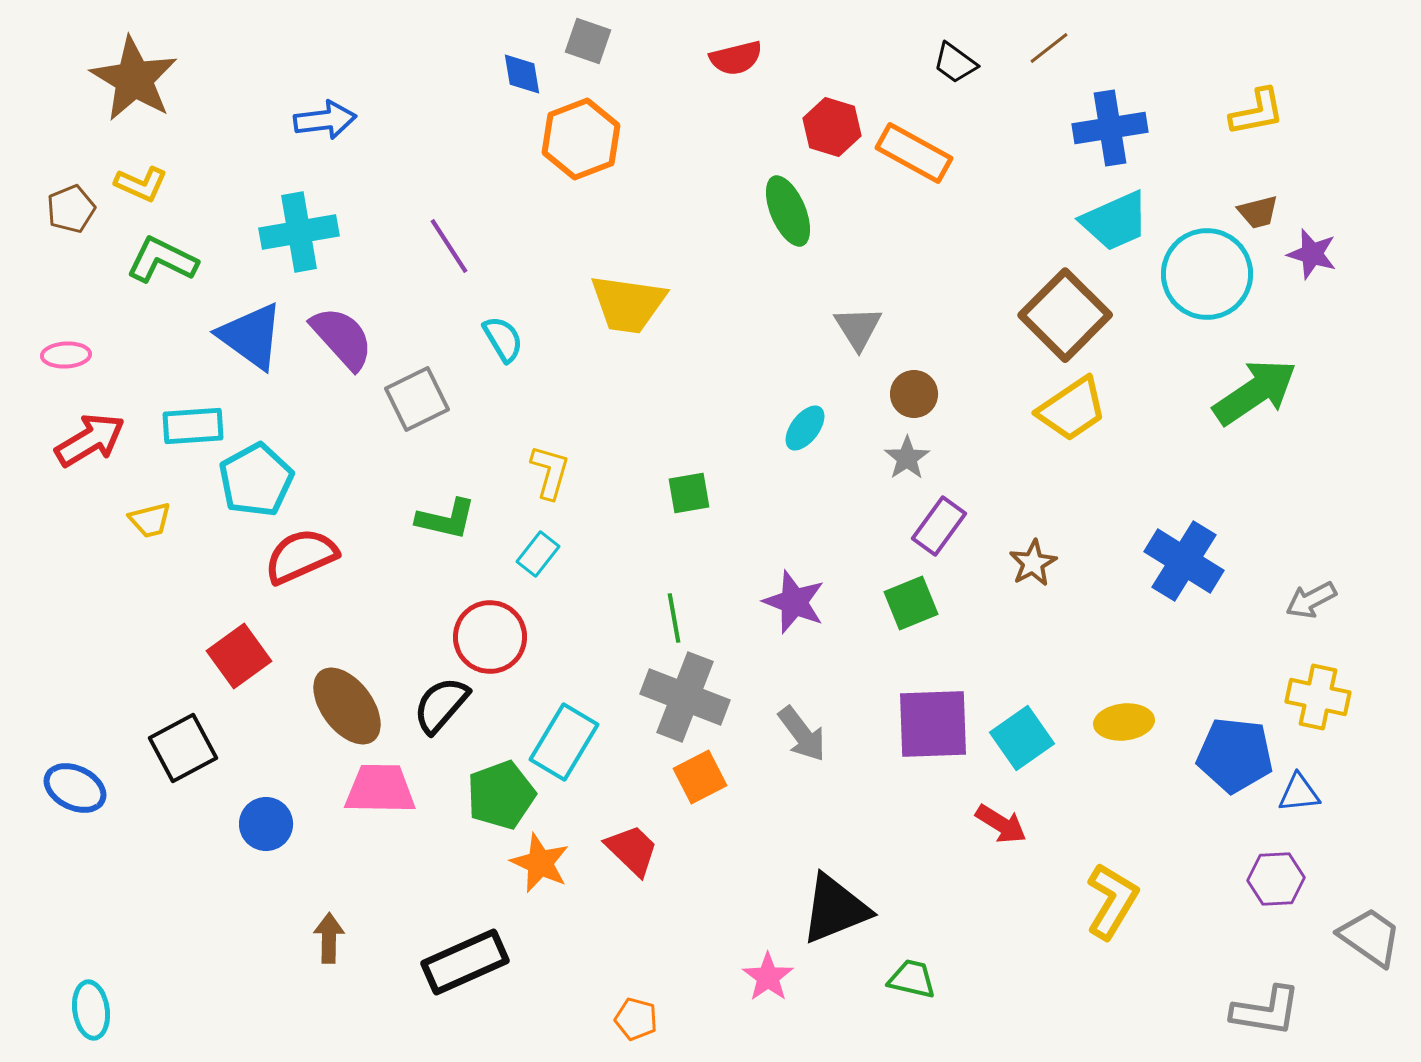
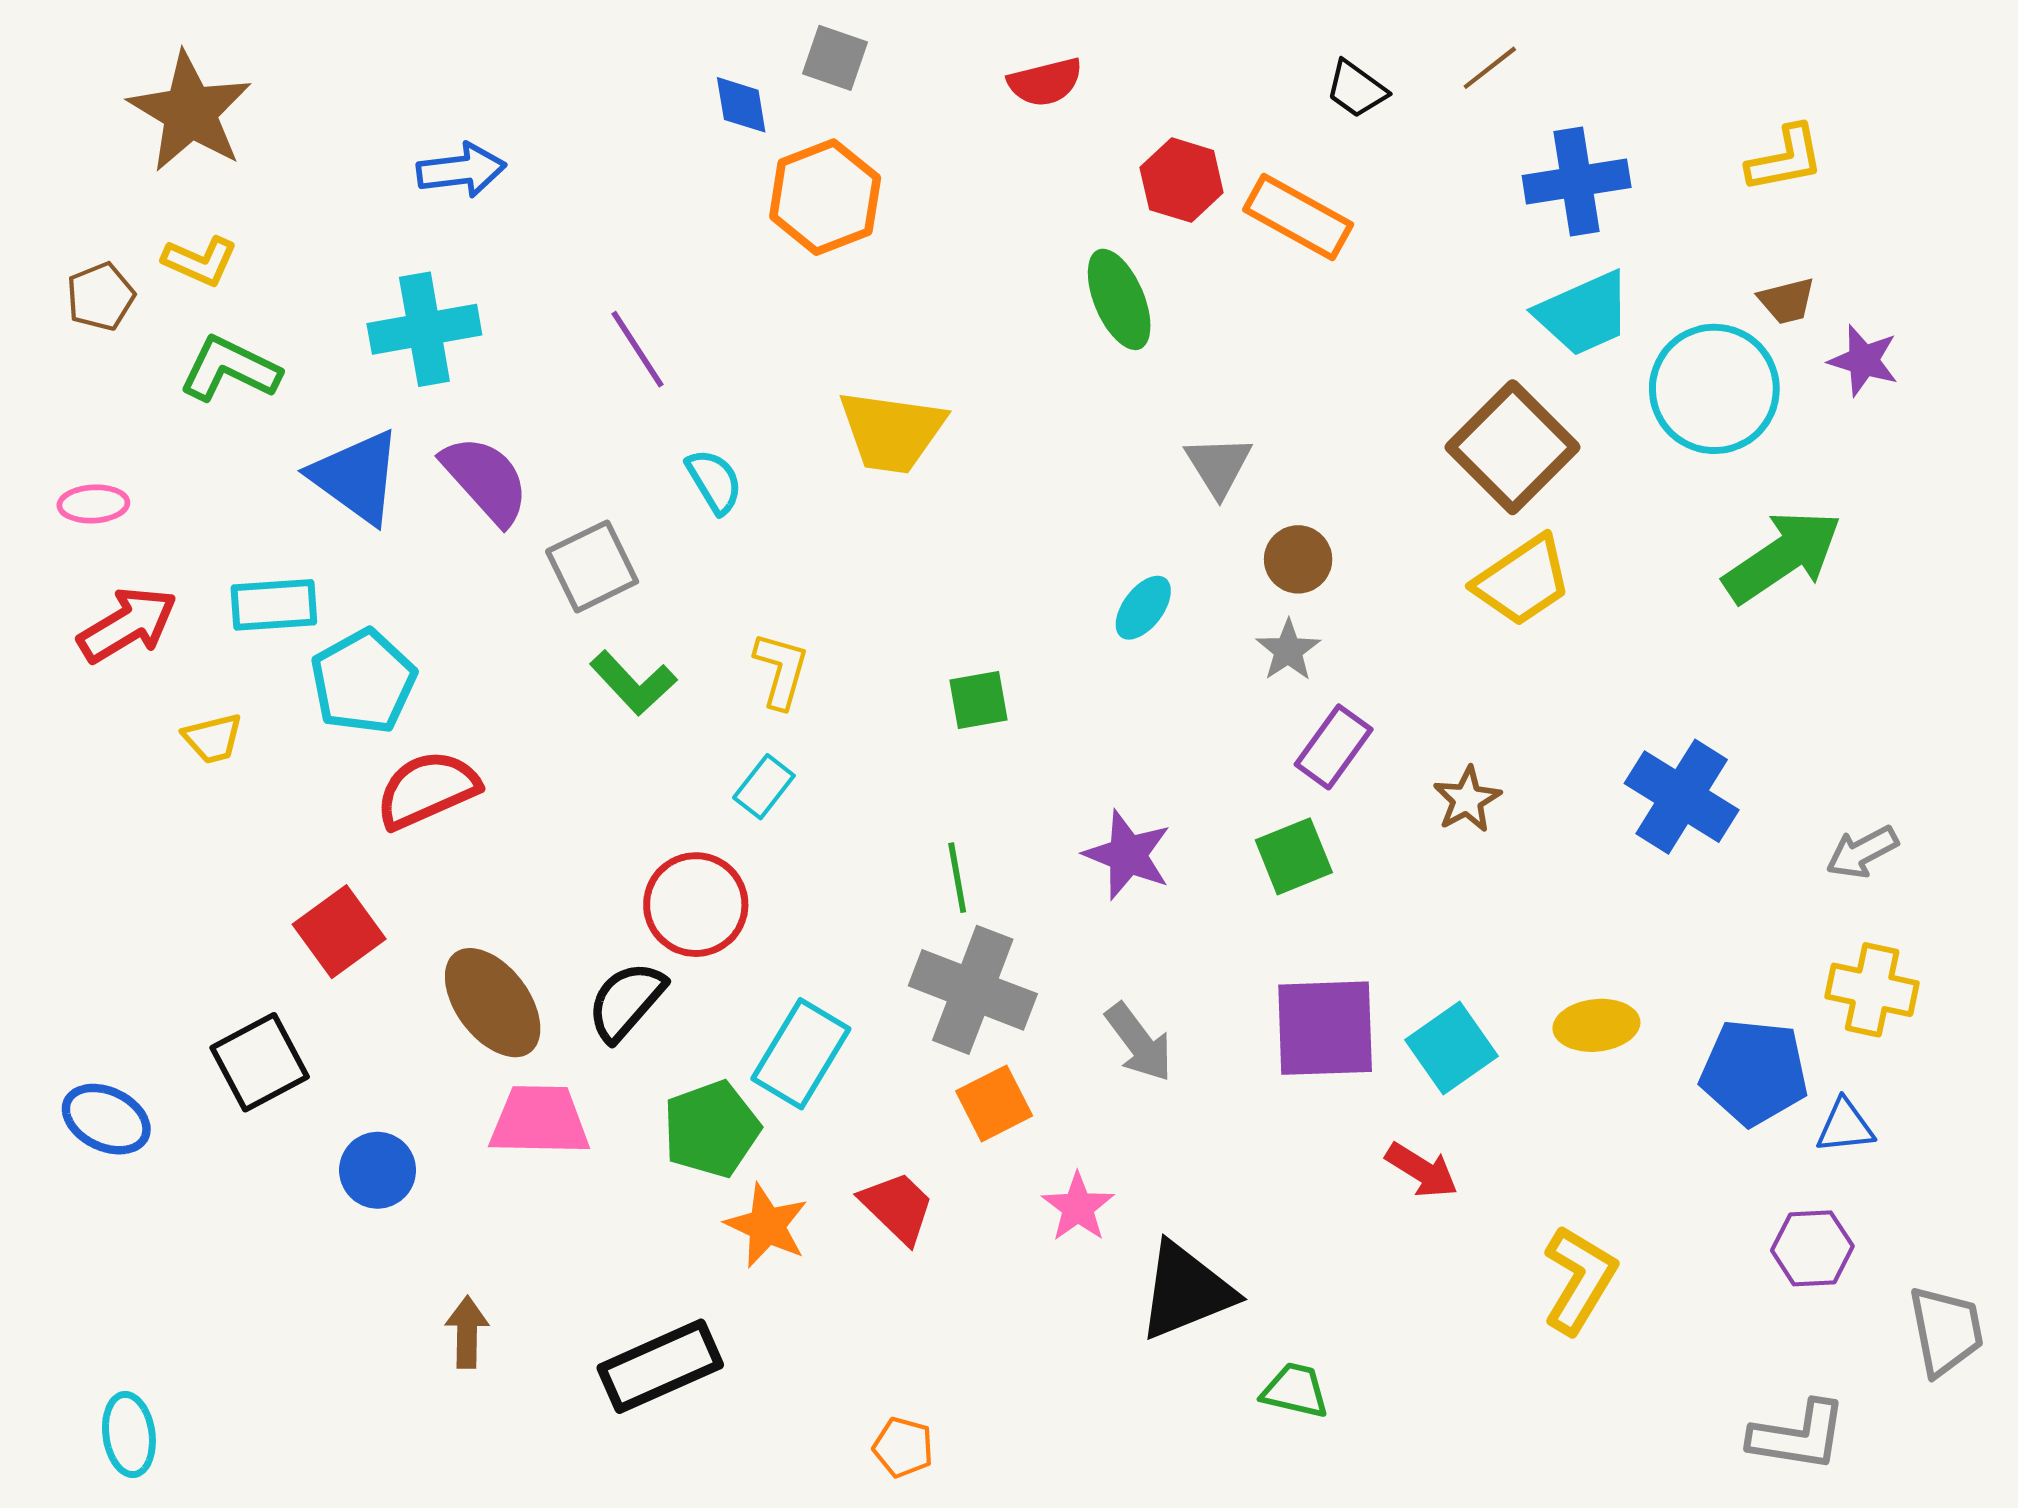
green L-shape: (446, 519) -> (633, 683), moved, turned 34
gray trapezoid: (1370, 937) -> (1946, 1331), turned 44
pink star: (768, 977) -> (1078, 1207), moved

